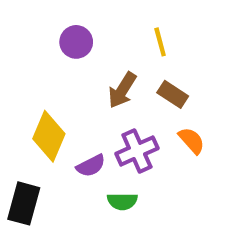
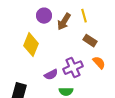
brown arrow: (122, 90) -> (64, 22), moved
yellow diamond: (49, 136) -> (31, 45), moved

